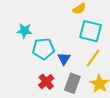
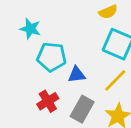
blue triangle: (64, 59) -> (77, 75), turned 40

